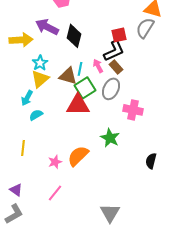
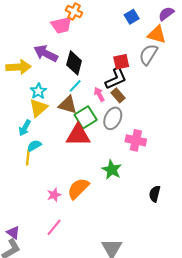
cyan line: (80, 69) -> (75, 86), moved, turned 32
yellow line: (23, 148) -> (28, 157), moved
purple triangle: (16, 190) -> (13, 233), moved

